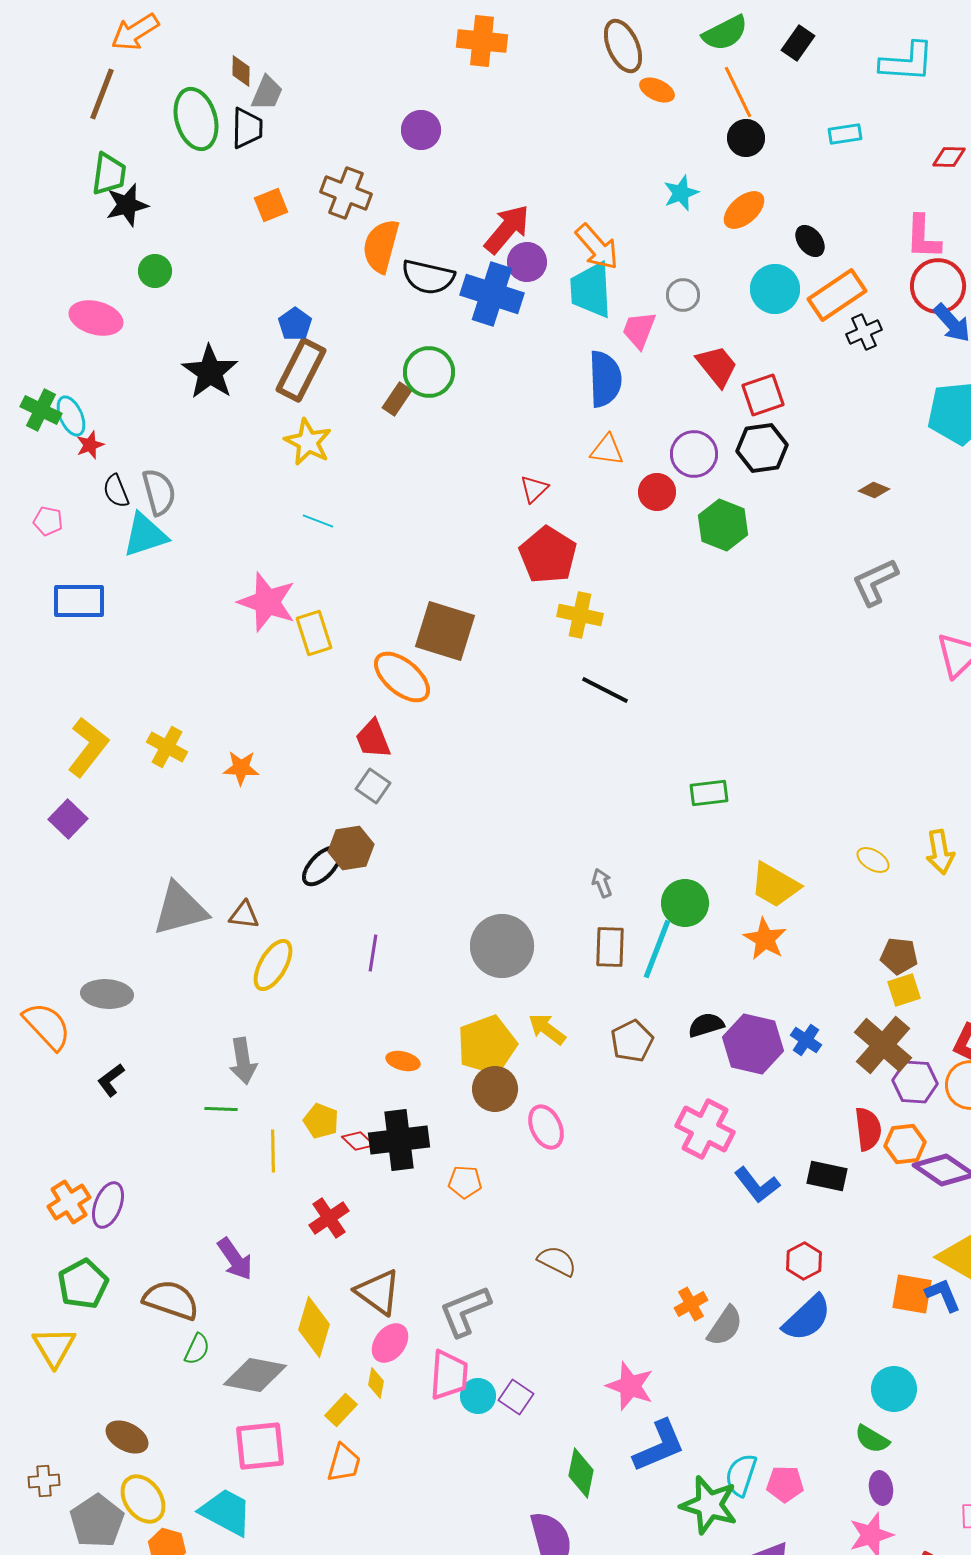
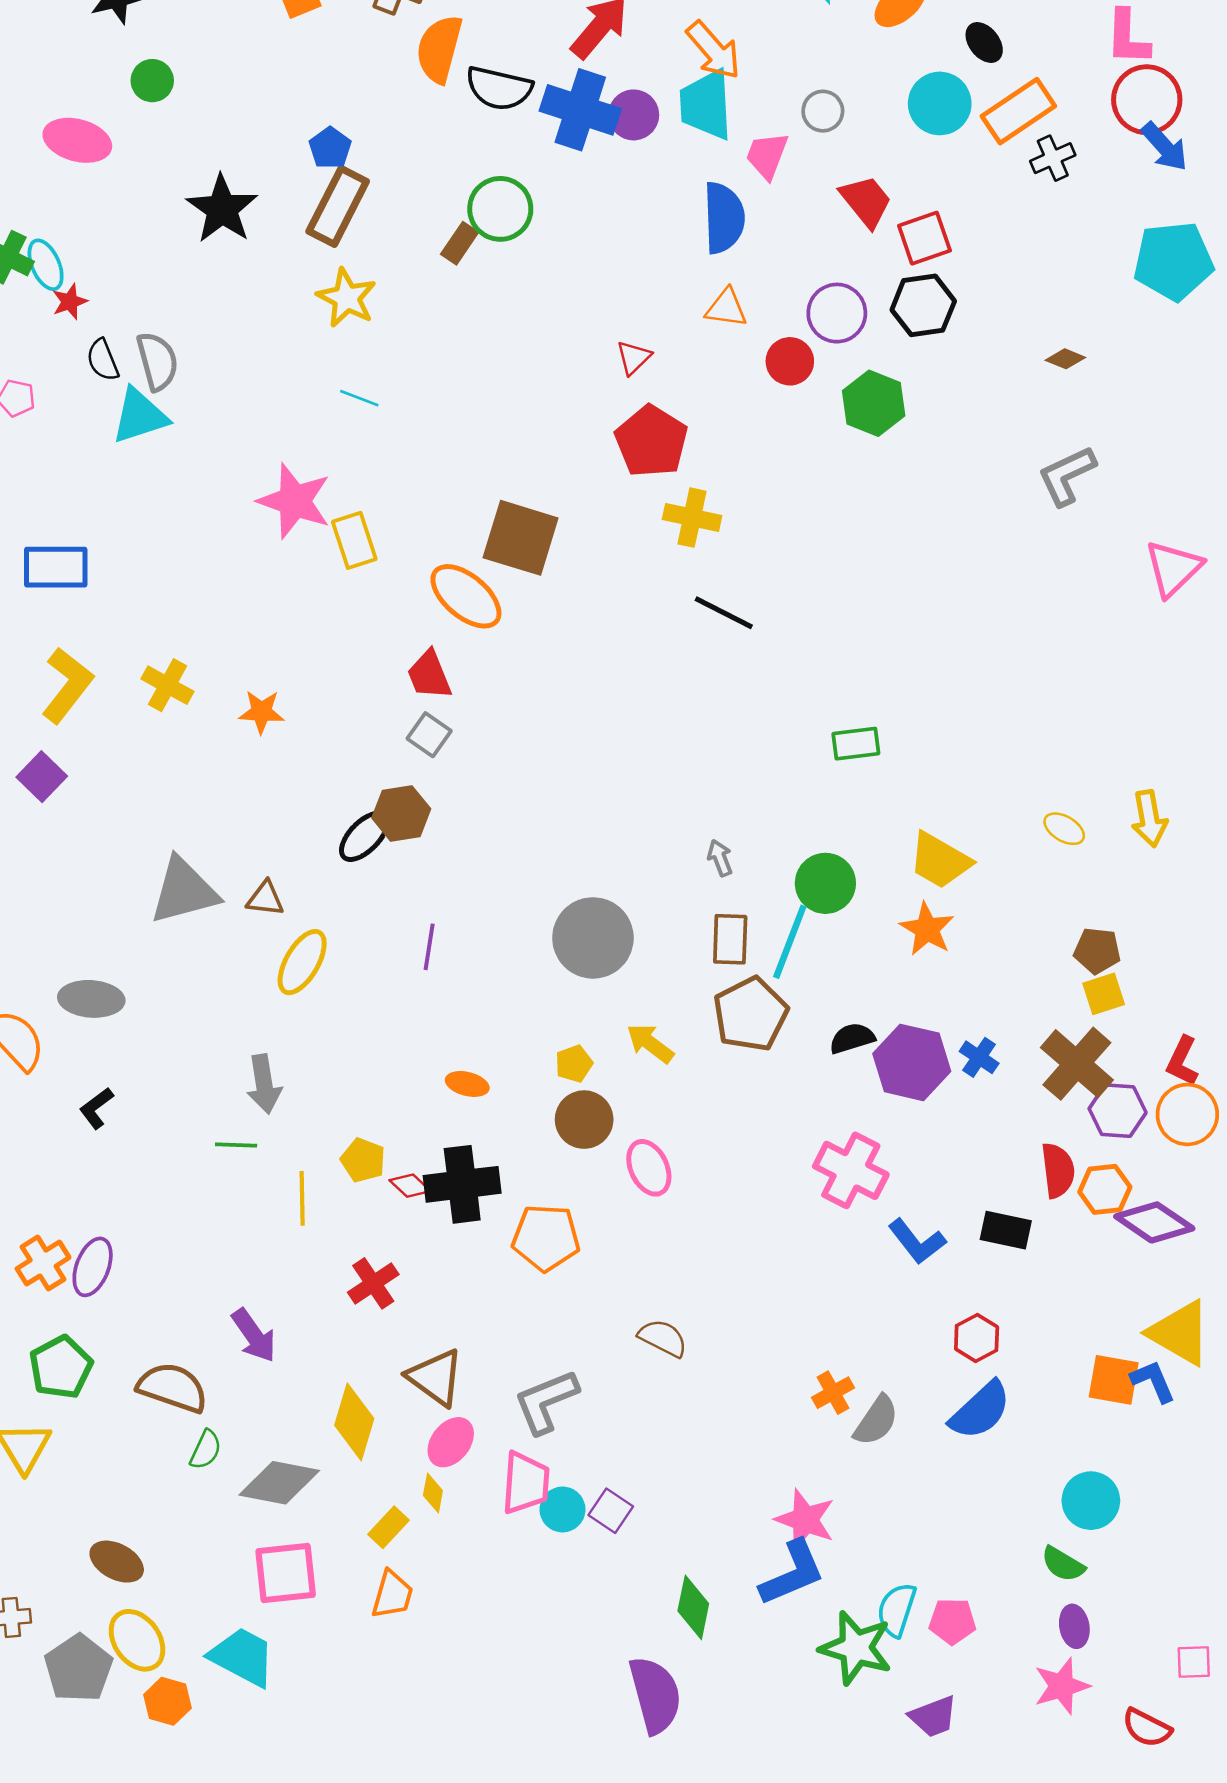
purple circle: (527, 262) -> (634, 115), moved
blue rectangle: (79, 601) -> (56, 567), moved
brown pentagon: (632, 1041) -> (750, 1014), moved, size x1.4
yellow pentagon: (487, 1045) -> (574, 1064), size x0.5
orange pentagon: (465, 1182) -> (546, 1238), size x1.6
pink star: (630, 1386) -> (805, 1520), moved

